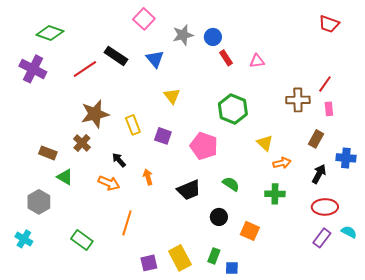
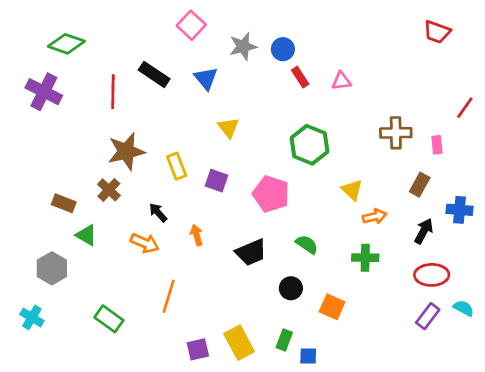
red line: (85, 69) -> (113, 92), turned -55
red line: (325, 84) -> (465, 108), moved

